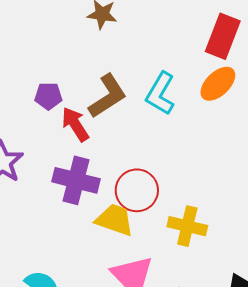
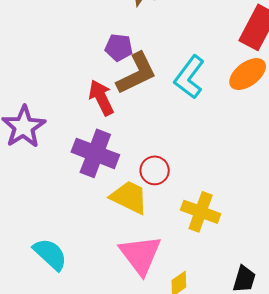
purple pentagon: (48, 96) -> (119, 47), moved
red circle: (137, 190) -> (155, 170), size x0.7

